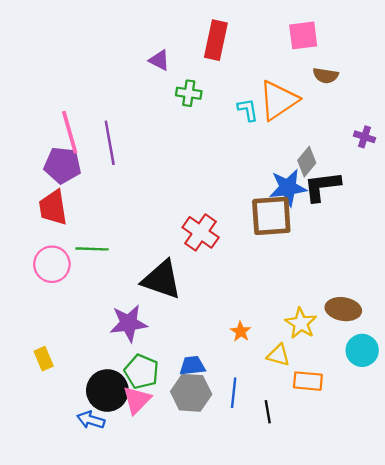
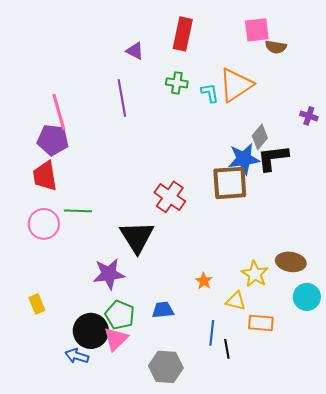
brown semicircle: (326, 76) -> (276, 47), moved
green cross: (189, 93) -> (177, 83), moved
purple line: (110, 143) -> (122, 98), moved
black triangle: (162, 280) -> (137, 237), turned 39
gray hexagon: (191, 393) -> (166, 367), moved
blue line: (234, 393) -> (212, 333), moved

